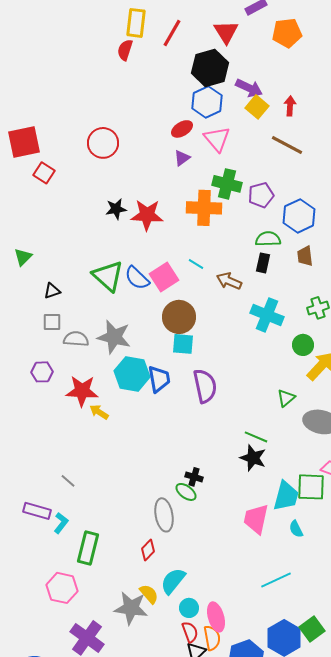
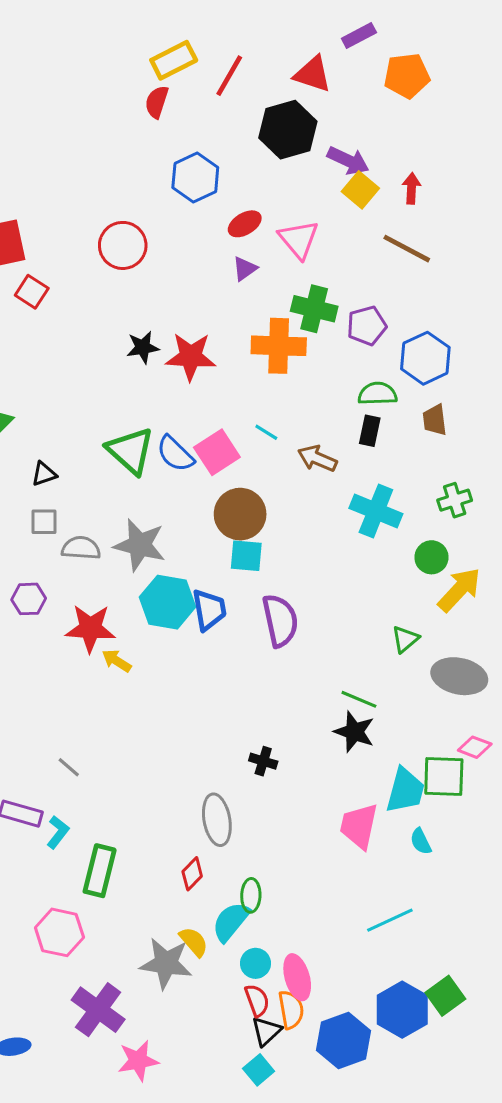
yellow rectangle: (136, 23) -> (174, 60), turned 56
red triangle: (226, 32) -> (313, 74), turned -40
blue hexagon: (207, 102) -> (195, 178), moved
green ellipse: (186, 492) -> (251, 895), moved, turned 55

